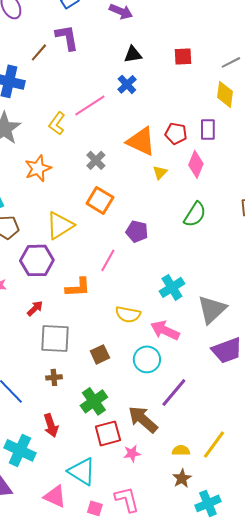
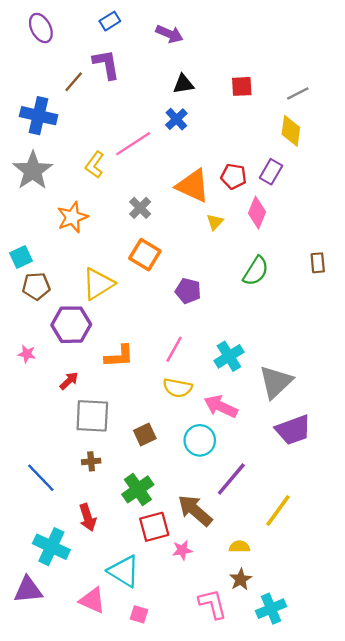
purple rectangle: (208, 129) -> (271, 172), turned 30
pink line: (108, 260) -> (174, 349), moved
yellow line: (214, 444) -> (278, 510), moved
pink L-shape: (127, 499) -> (213, 604), moved

